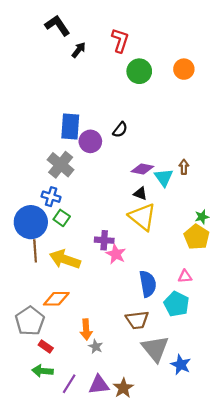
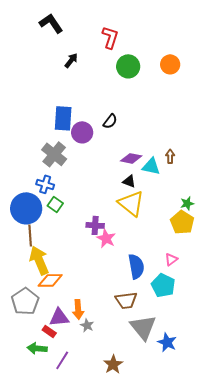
black arrow: (79, 50) -> (71, 60), moved
cyan triangle: (164, 178) -> (151, 166), turned -42
yellow arrow: (65, 259) -> (39, 260), moved, turned 48
pink triangle: (185, 276) -> (171, 259), turned -32
red rectangle: (46, 347) -> (49, 331), moved
purple triangle: (99, 385) -> (59, 317), moved

